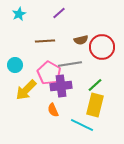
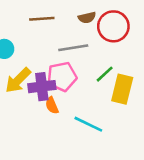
pink pentagon: (49, 73) -> (62, 77), moved, turned 30
purple cross: (61, 86) -> (42, 87), moved
yellow rectangle: (95, 105) -> (122, 89), moved

